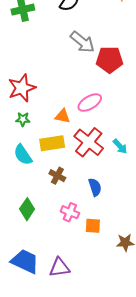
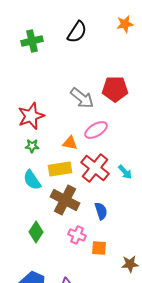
gray arrow: (82, 42) -> (82, 98), moved
brown cross: (57, 176) -> (65, 200), size x1.8

